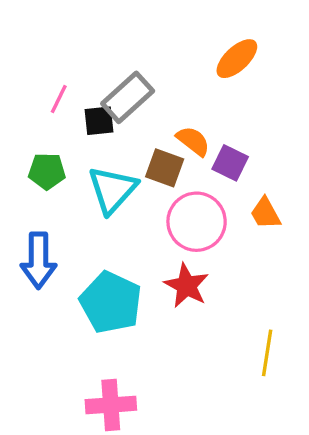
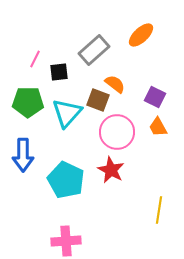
gray rectangle: (128, 97) -> (94, 50), moved
purple square: (230, 163) -> (155, 97), moved
green pentagon: (47, 171) -> (28, 102), size x1.4

